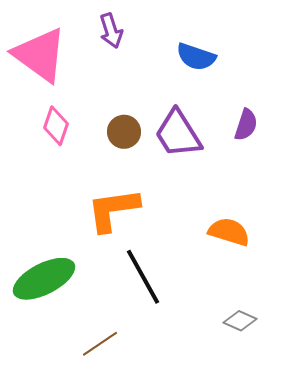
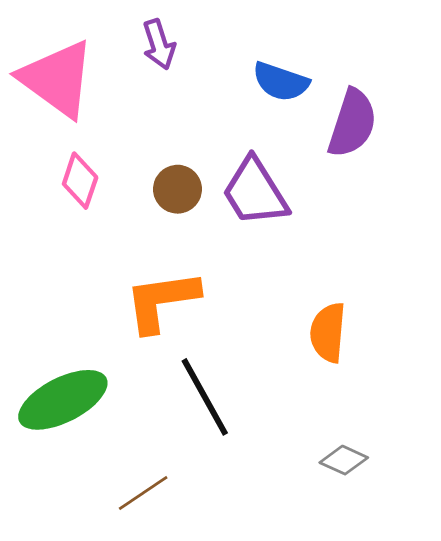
purple semicircle: (246, 125) -> (352, 123), moved, size x1.5
orange semicircle: (229, 232) -> (328, 333), turned -102

